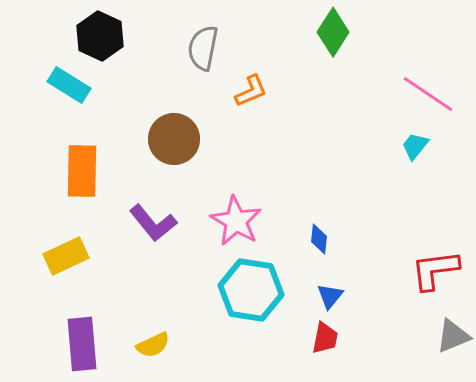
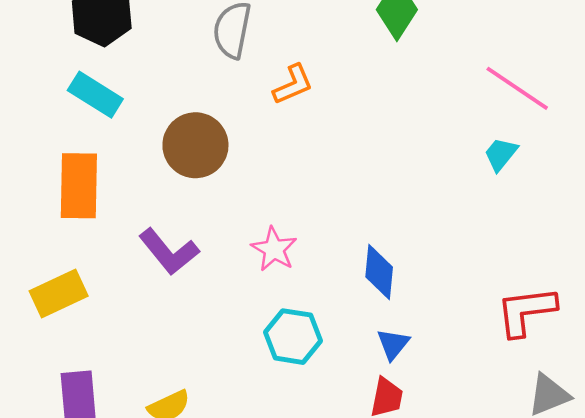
cyan rectangle: (69, 85) -> (95, 95), moved
pink star: (236, 221) -> (274, 249), size x0.7
blue diamond: (319, 239) -> (379, 272), size x1.4
cyan hexagon: (251, 290) -> (293, 337), size x0.7

